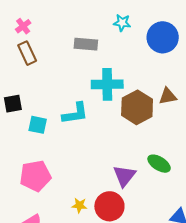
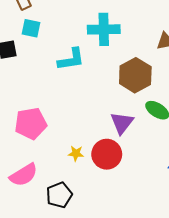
brown hexagon: (137, 107) -> (135, 75), moved
cyan square: (38, 125) -> (31, 28), moved

